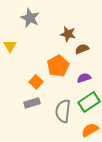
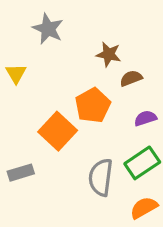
purple semicircle: (84, 78) -> (145, 118), moved
orange square: (36, 82) -> (58, 131), size x1.6
gray rectangle: (32, 103) -> (21, 173), moved

